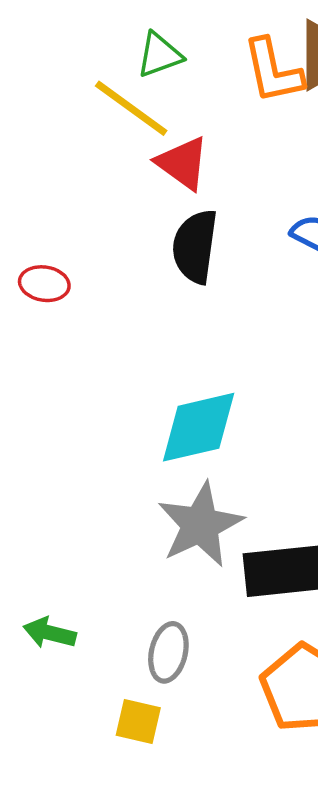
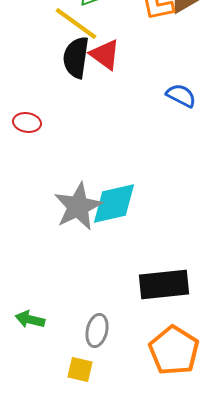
black semicircle: (195, 246) -> (76, 57), moved
gray star: (200, 525) -> (78, 206), moved

